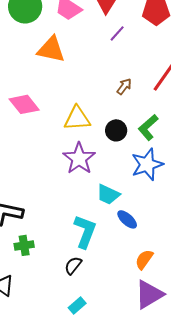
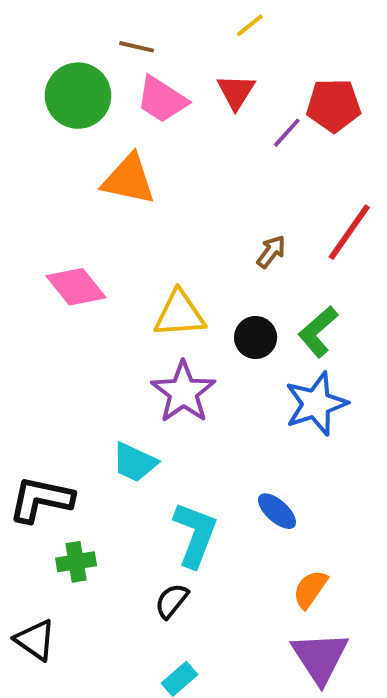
purple line: (117, 33) -> (287, 133), moved
cyan trapezoid: (108, 194) -> (135, 462), moved
purple triangle: (149, 294) -> (320, 657), turned -32

